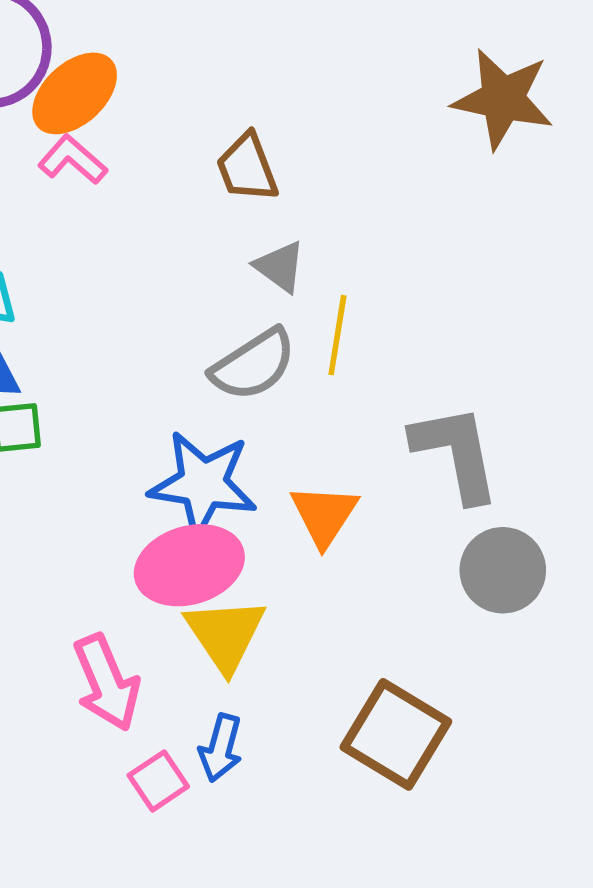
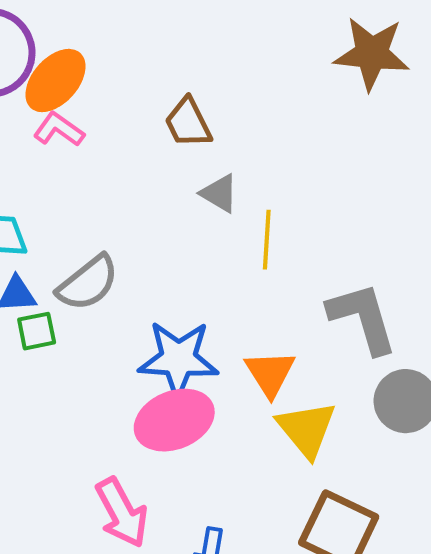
gray semicircle: (253, 365) -> (88, 283), moved
yellow triangle: (225, 634) -> (306, 429), moved

